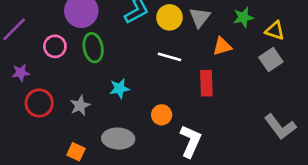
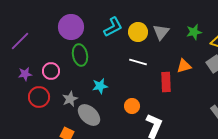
pink circle: (55, 46) -> (51, 71), moved
orange triangle: (222, 46) -> (184, 66), moved
gray ellipse: (118, 139) -> (89, 115), moved, turned 40

